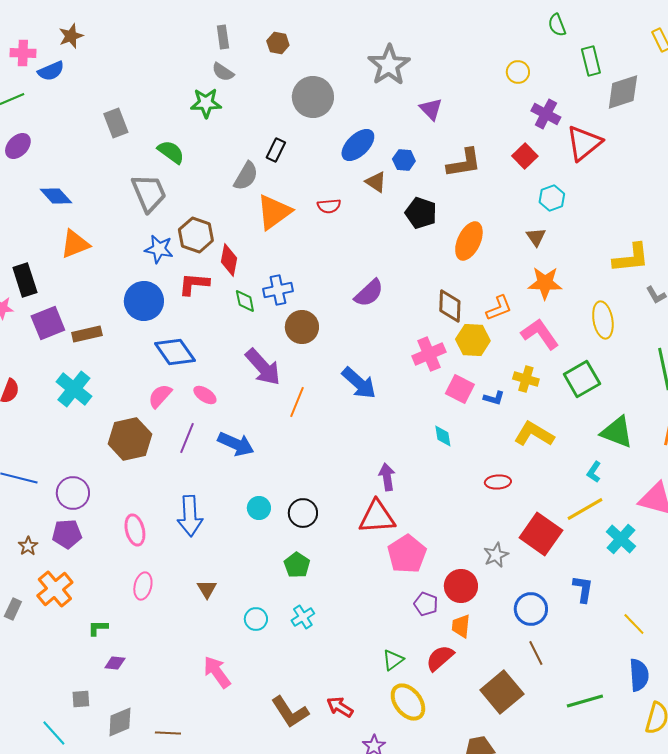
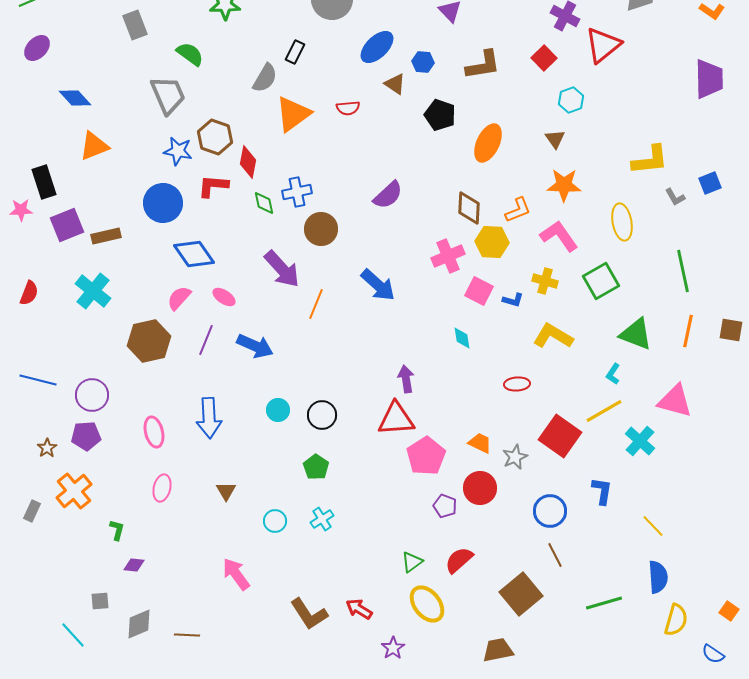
orange trapezoid: (461, 626) -> (480, 443), moved, turned 110
green L-shape: (98, 628) -> (117, 530), turned 105

